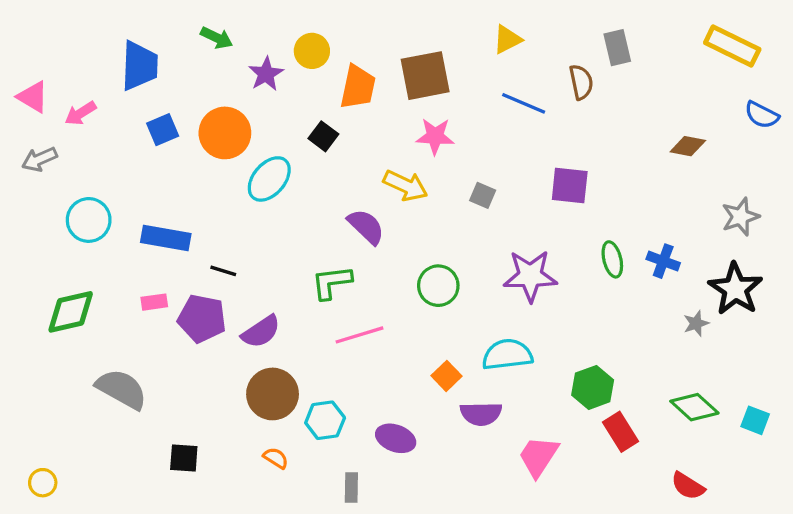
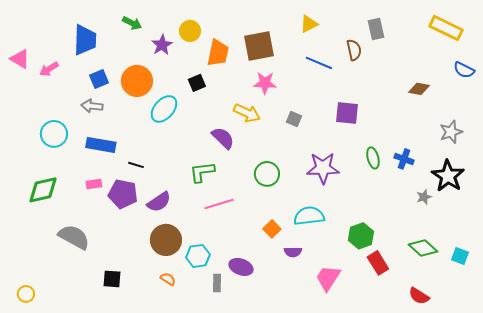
black square: (323, 136) -> (197, 83), turned 30
gray arrow: (39, 159) -> (92, 106), moved, turned 30
purple semicircle: (481, 414) -> (293, 252), size x0.7
gray rectangle: (351, 488) -> (217, 283), moved

